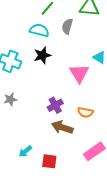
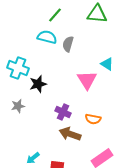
gray semicircle: (67, 26) -> (68, 44), moved
black star: (42, 55) -> (38, 84), moved
purple cross: (55, 105) -> (63, 112), turned -35

